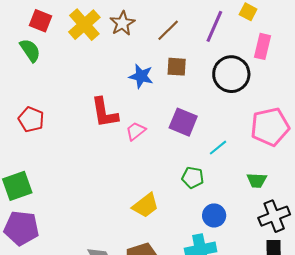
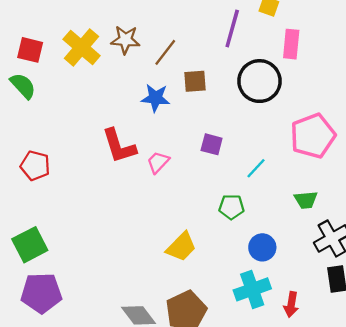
brown star: (122, 23) -> (125, 40), turned -30
brown line: (168, 30) -> (165, 52), moved
purple square: (183, 122) -> (212, 144), size x0.7

